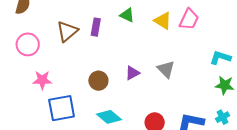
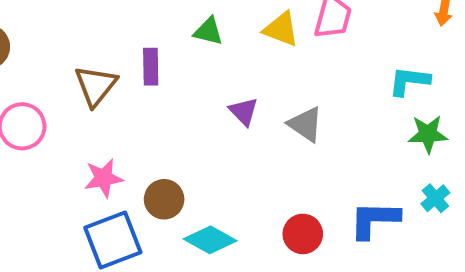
purple triangle: (132, 73) -> (244, 111), moved, turned -35
pink star: (42, 80) -> (104, 178), moved
brown circle: (98, 81) -> (164, 199), moved

